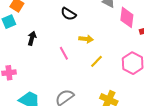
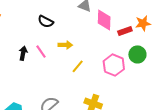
black arrow: (32, 38) -> (23, 53), moved
pink line: (64, 53) -> (41, 52), moved

